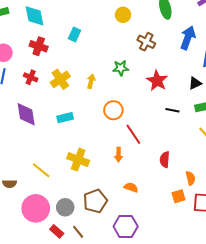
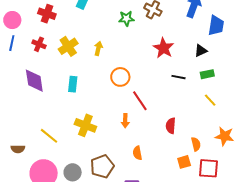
green star: (121, 68) -> (126, 18), moved
cyan rectangle: (65, 118) -> (73, 84), turned -70
orange semicircle: (131, 187) -> (137, 153), turned -120

